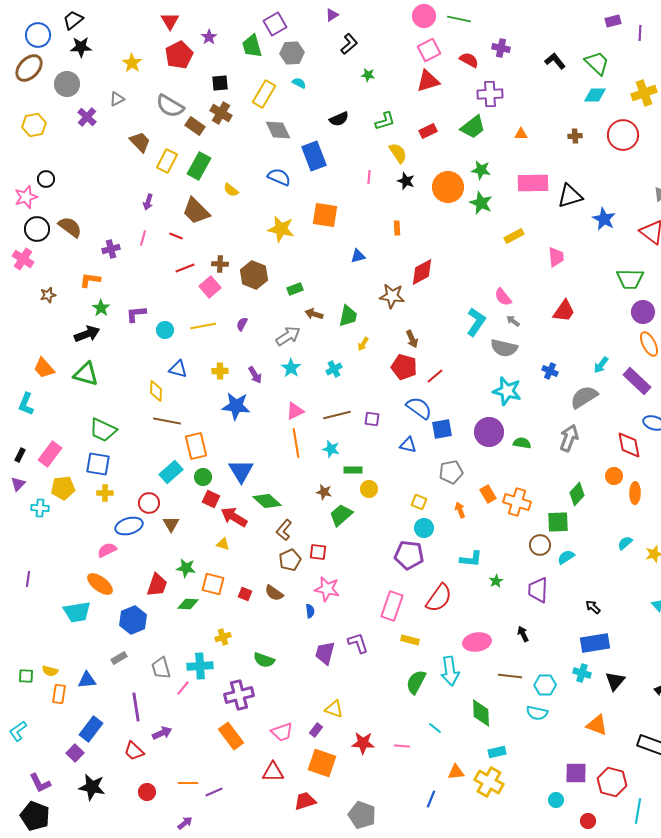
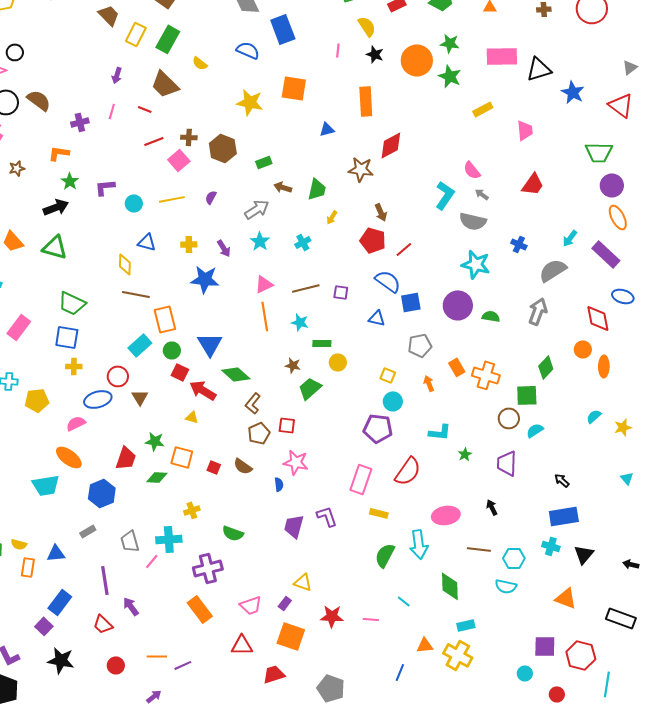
orange rectangle: (397, 228) -> (366, 101), size x2.0
yellow pentagon: (63, 488) -> (37, 400), moved
purple arrow: (162, 733) -> (131, 606), turned -102

